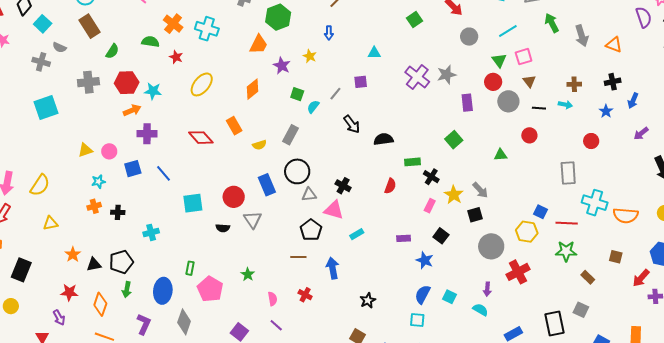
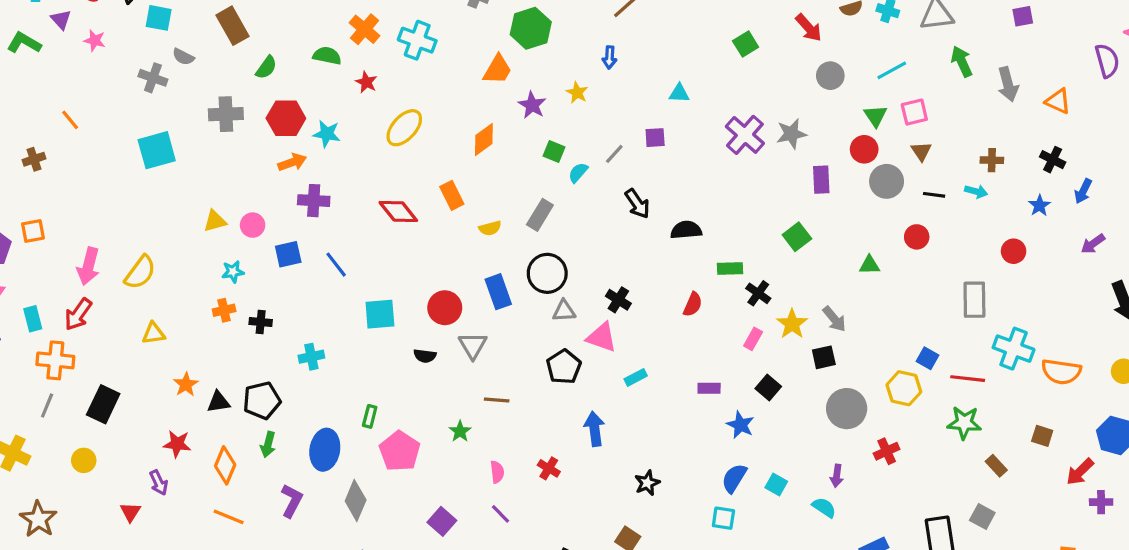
cyan square: (43, 24) -> (159, 18), turned -36
black cross: (613, 82) -> (1053, 160), turned 35
brown line: (298, 257) -> (497, 400), moved
red cross: (518, 272) -> (887, 451), size x0.7

